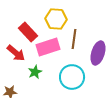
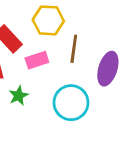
pink rectangle: (48, 47) -> (37, 60), size x0.7

